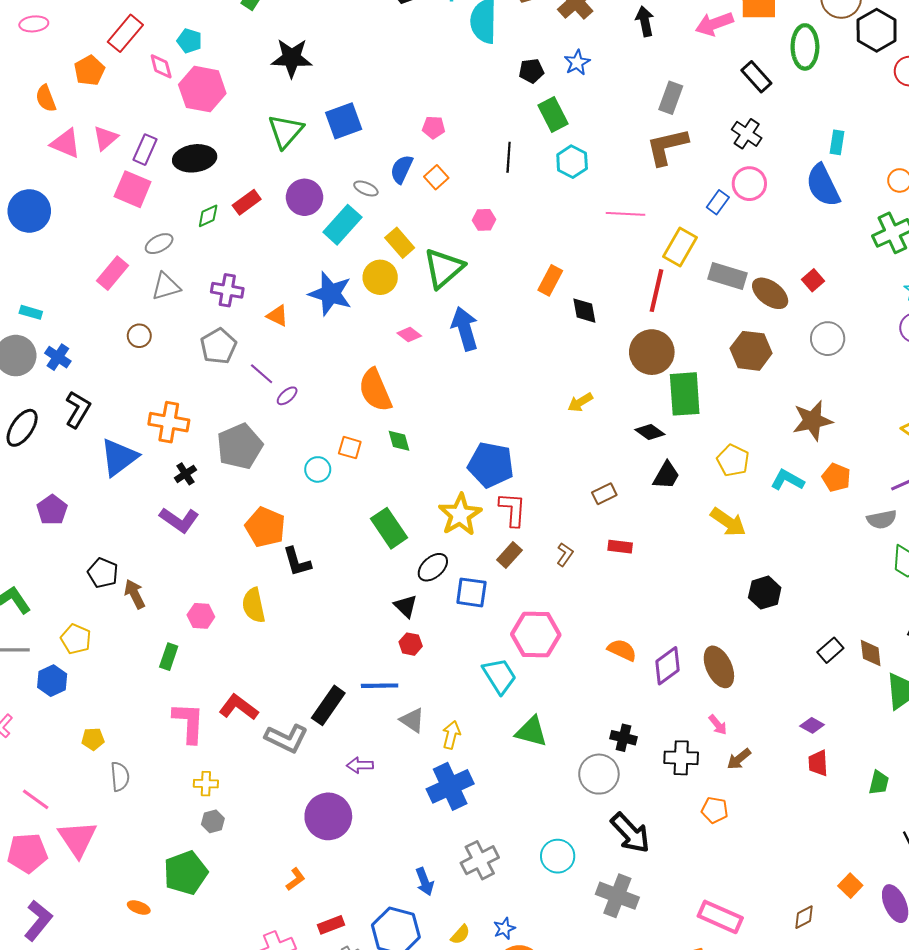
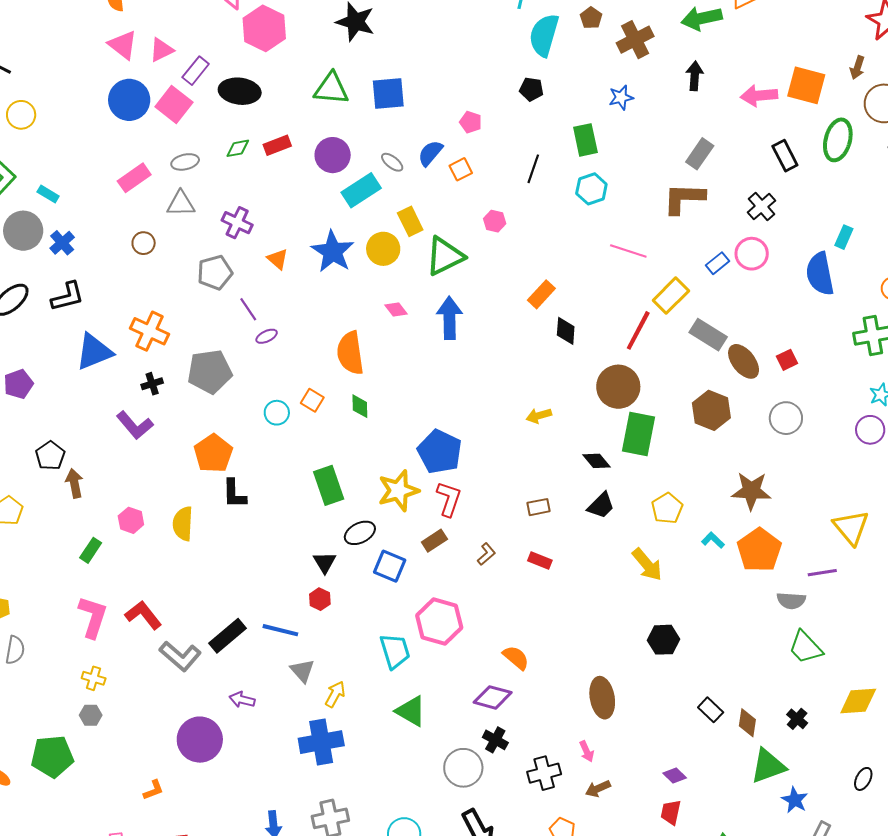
black pentagon: (531, 71) -> (531, 89), moved
green triangle: (286, 131) -> (331, 89), turned 39
blue circle: (29, 211) -> (129, 100), moved
black L-shape: (78, 409) -> (68, 297), turned 30
orange pentagon: (836, 477) -> (759, 550), size x1.6
cyan L-shape: (787, 480) -> (713, 540), size x0.7
black rectangle: (830, 650) -> (711, 710), turned 70
purple diamond: (667, 666) -> (493, 697), moved, turned 36
black cross: (681, 758) -> (544, 773), turned -32

